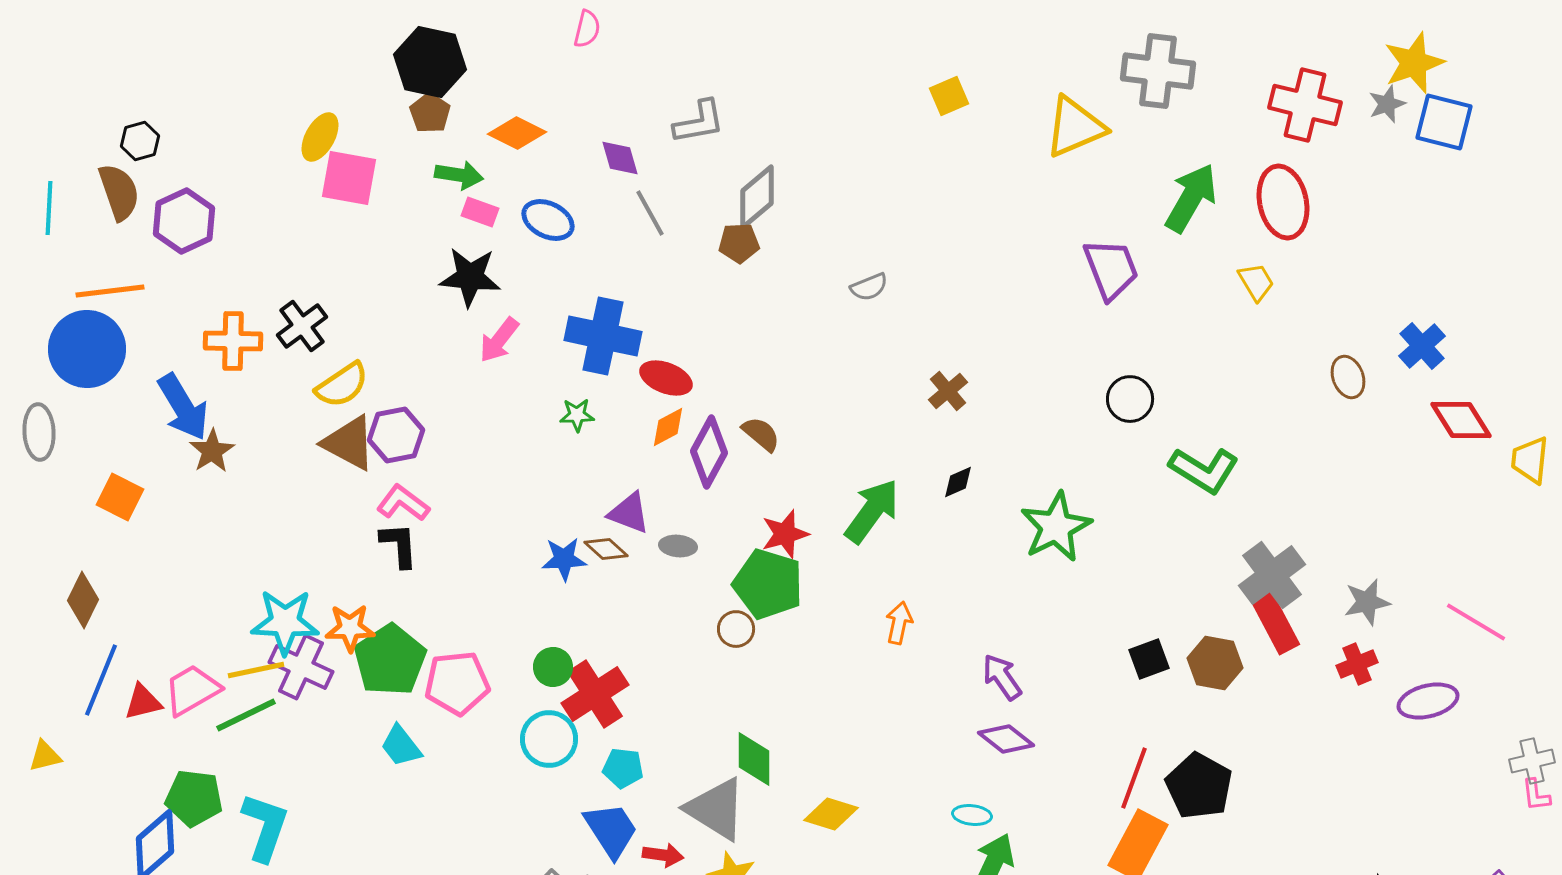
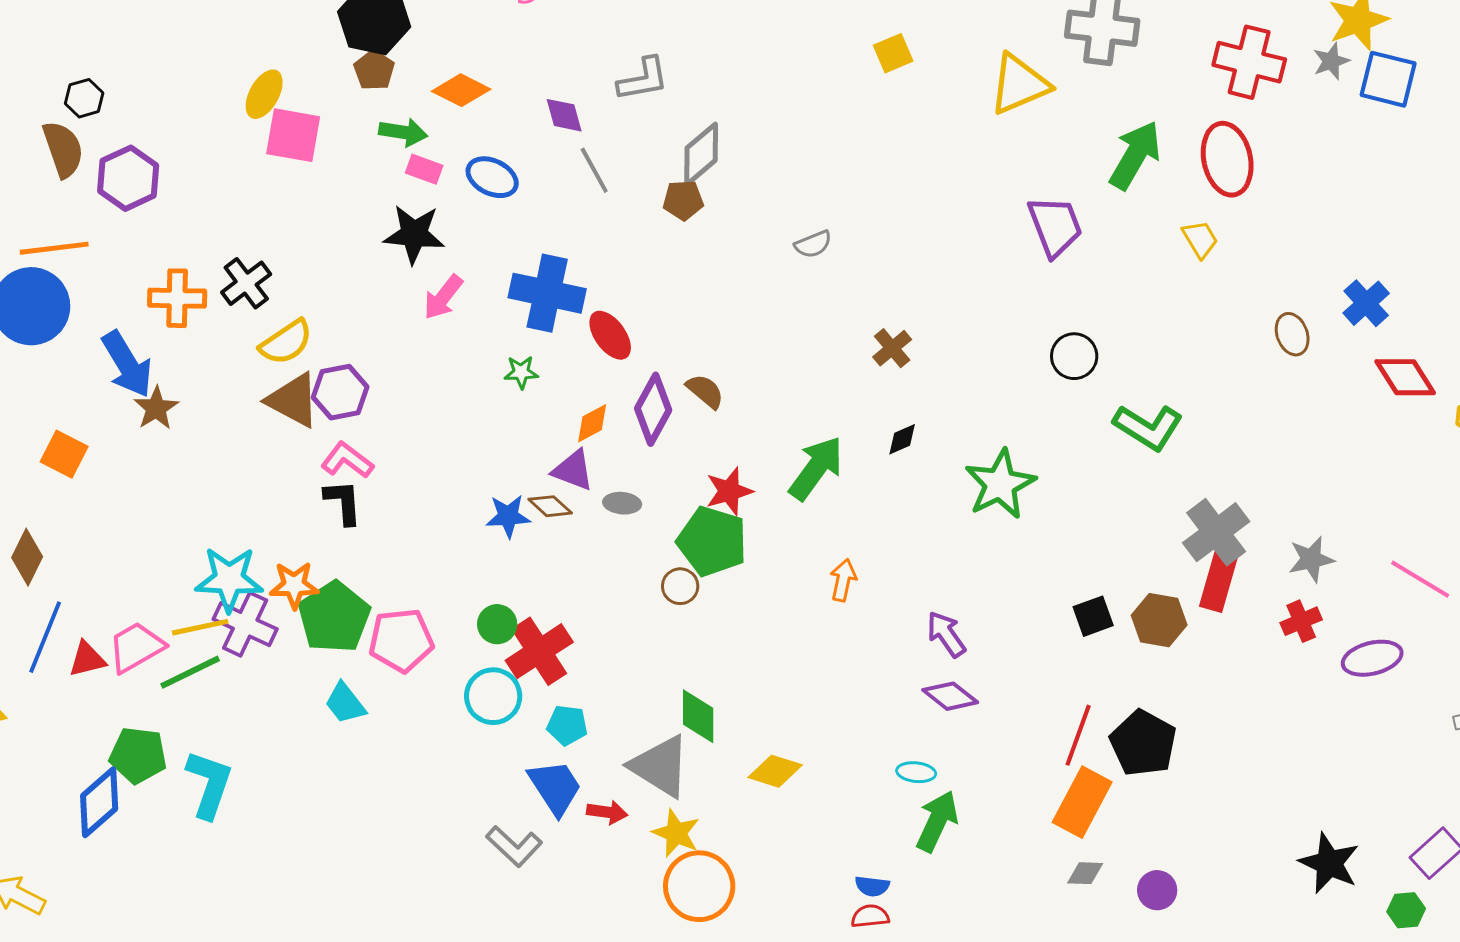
red ellipse: (666, 378) -> (610, 335), turned 33
orange diamond: (668, 427) -> (592, 423), moved
red rectangle: (1275, 622) -> (1219, 579), turned 44

